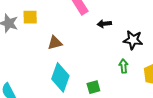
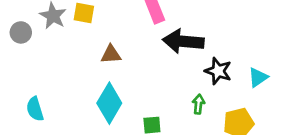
black arrow: (104, 24) -> (183, 41), size x2.0

